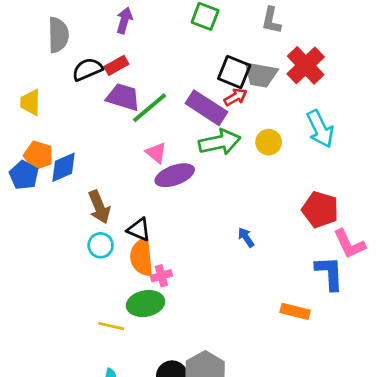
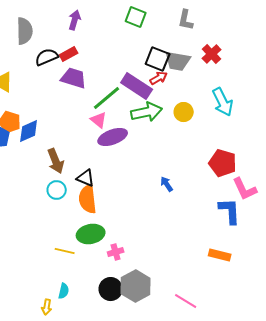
red cross: (306, 65) -> (212, 54), size x0.7
green line: (150, 108) -> (107, 98), moved
pink cross: (161, 276) -> (116, 252), moved
orange rectangle: (295, 311) -> (220, 255), moved

